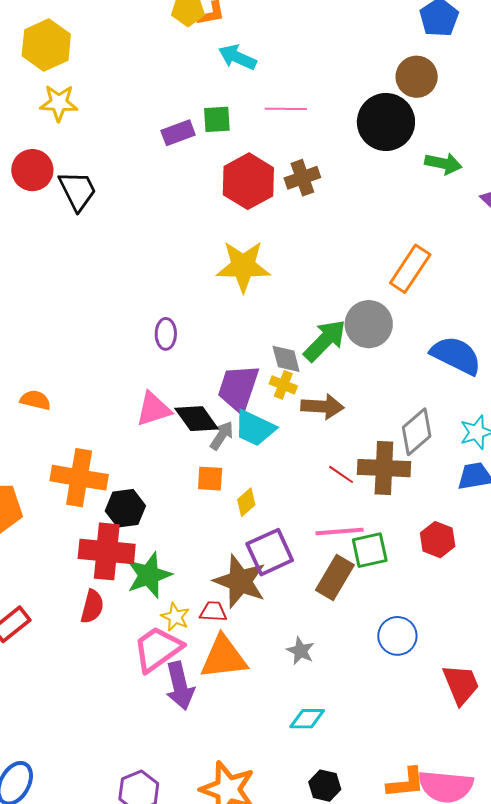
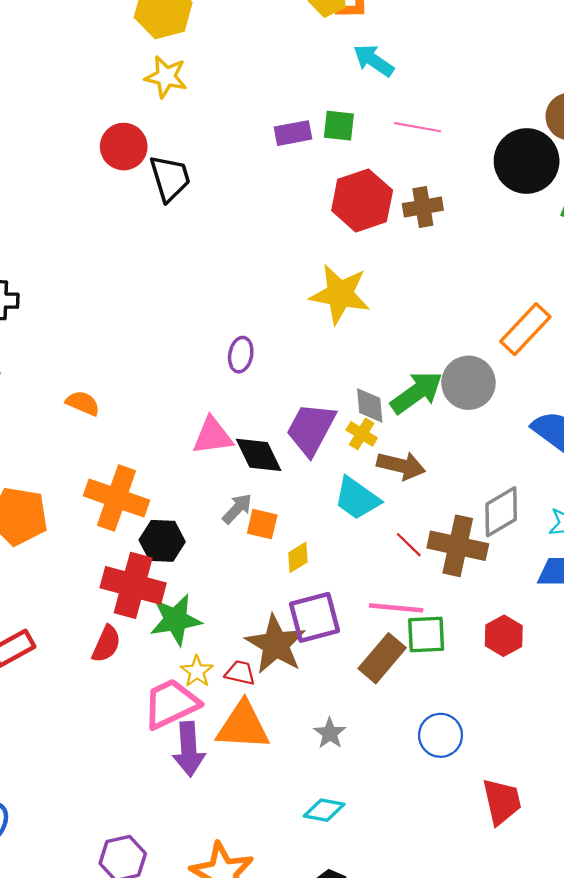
cyan trapezoid: (255, 428) -> (357, 498), moved
gray arrow: (222, 435) -> (237, 509), moved

